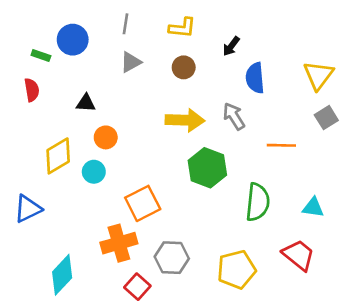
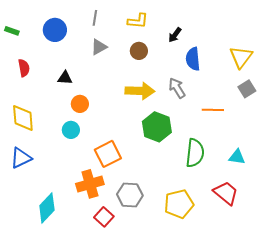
green rectangle: (41, 55) -> (12, 31), moved
yellow diamond: (58, 156) -> (23, 118), moved, turned -64

